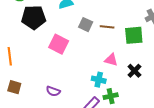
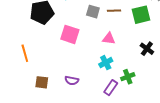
pink triangle: (111, 60) -> (109, 39), moved
cyan cross: (99, 80) -> (106, 63), moved, turned -32
brown square: (14, 87) -> (42, 82), moved

